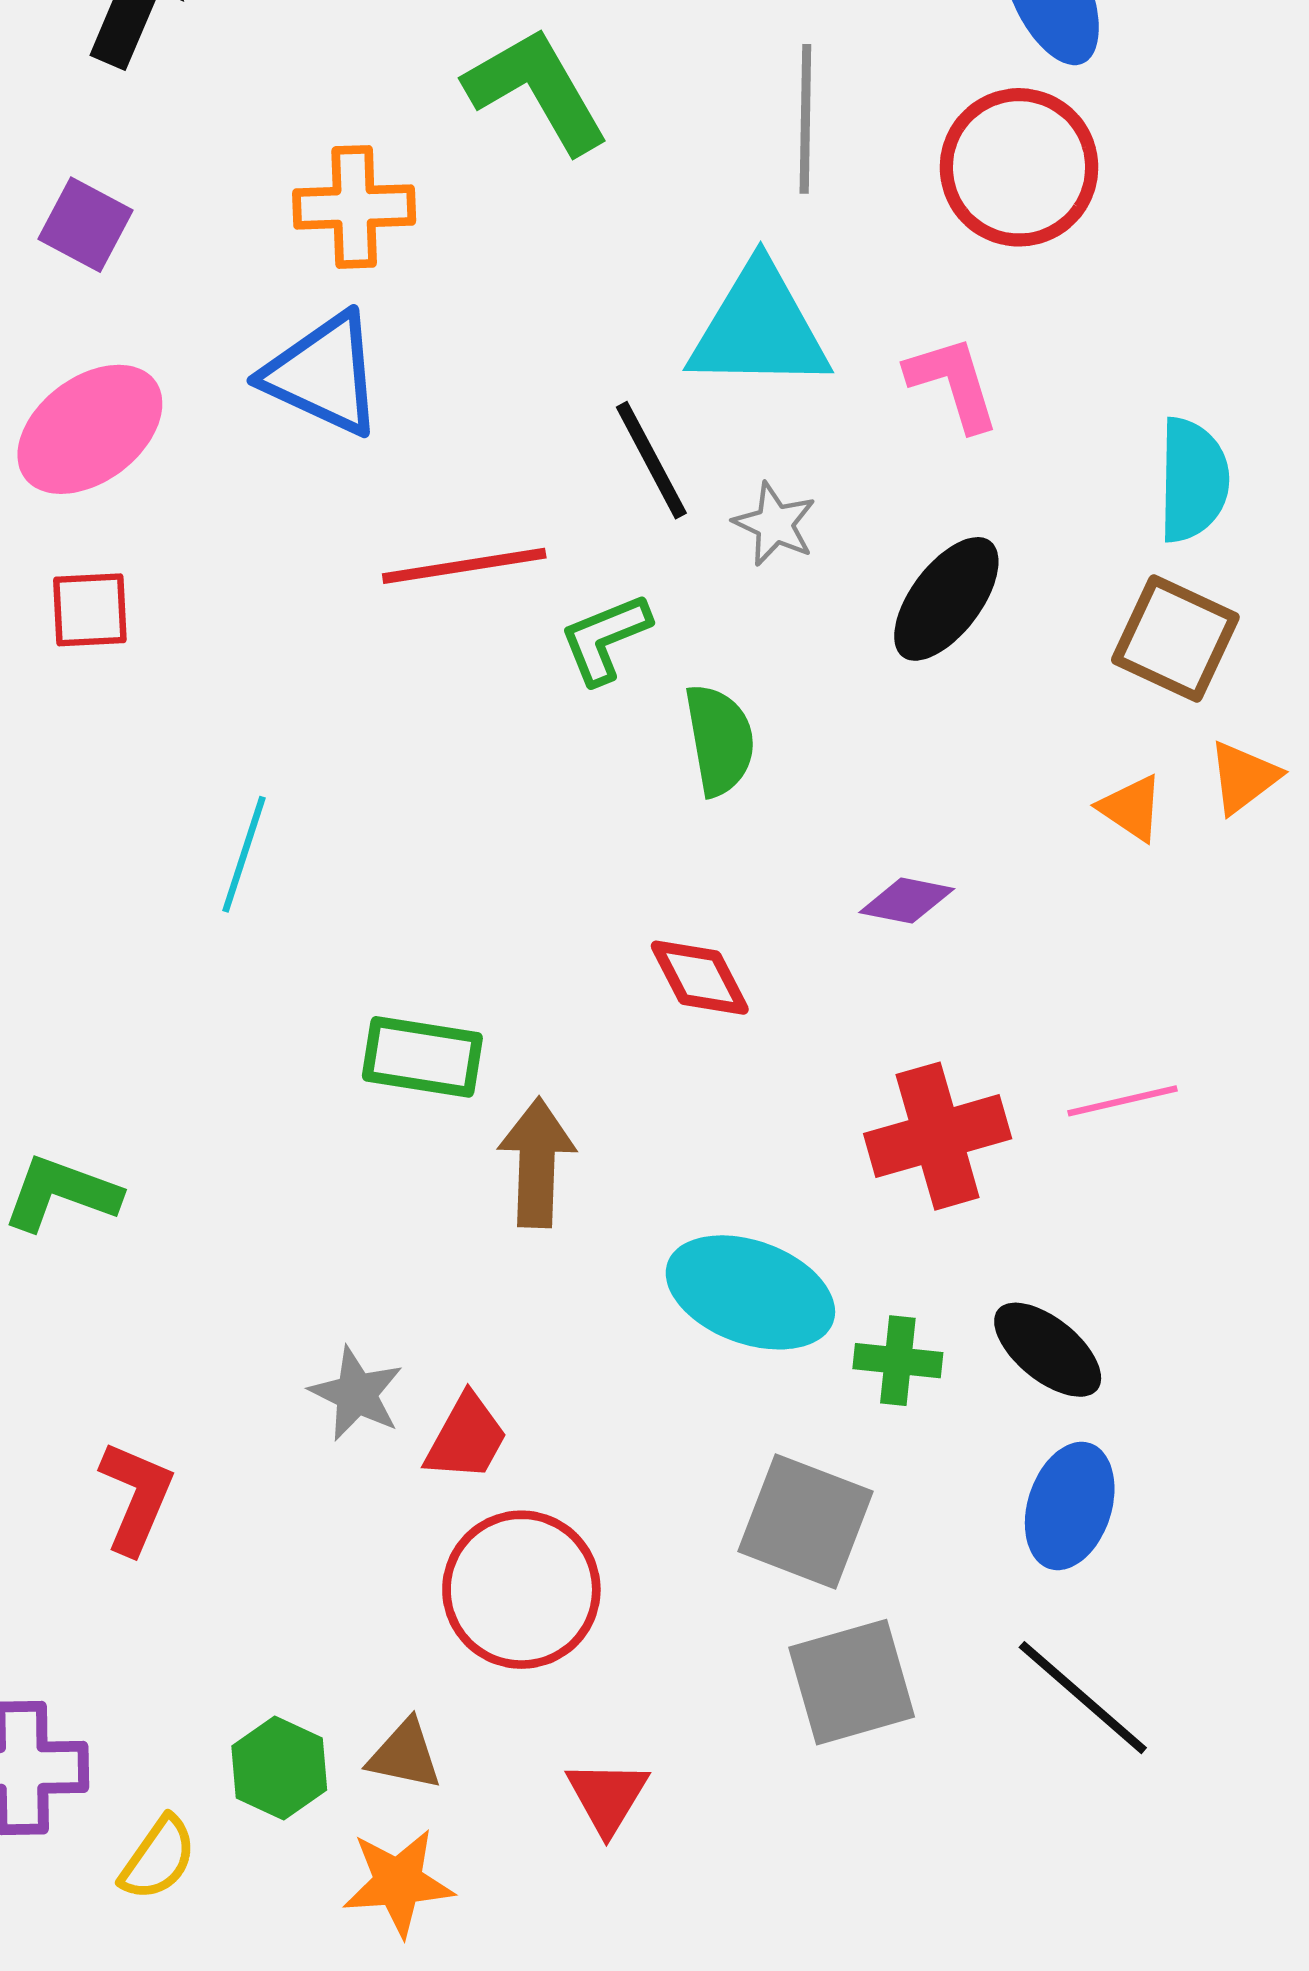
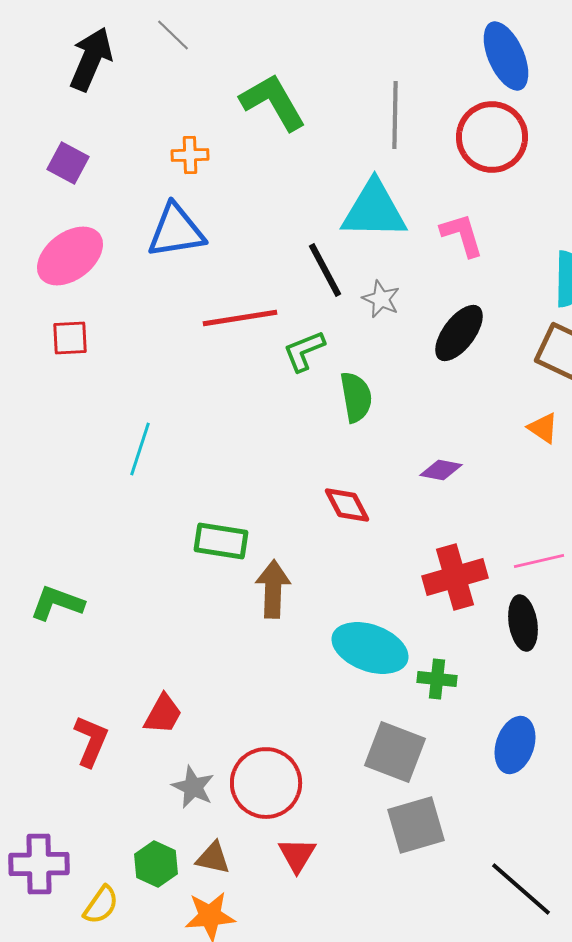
orange cross: (354, 207) -> (190, 155), size x0.7
blue triangle: (323, 374) -> (176, 231), turned -34
black ellipse: (1048, 1350) -> (523, 623), moved, turned 42
gray star: (356, 1394) -> (193, 787), moved
red trapezoid: (466, 1438) -> (163, 714), moved
black line: (1083, 1698) -> (521, 889), moved
red triangle: (607, 1797) -> (297, 855), moved

